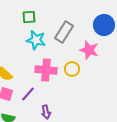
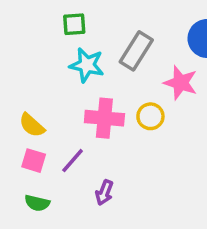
purple arrow: (46, 112) -> (104, 192), turned 32

